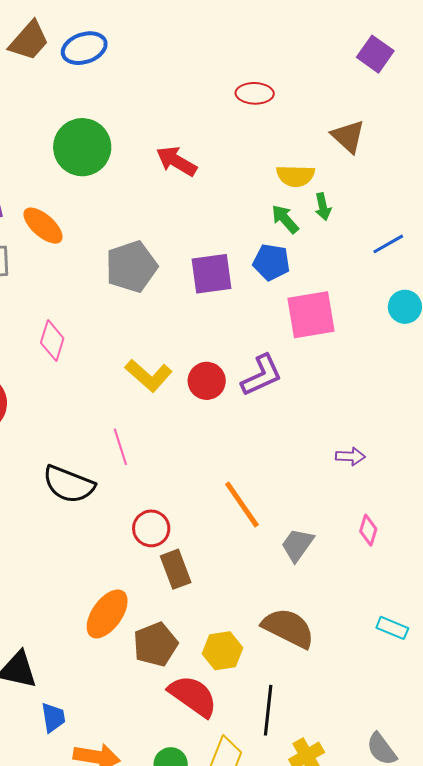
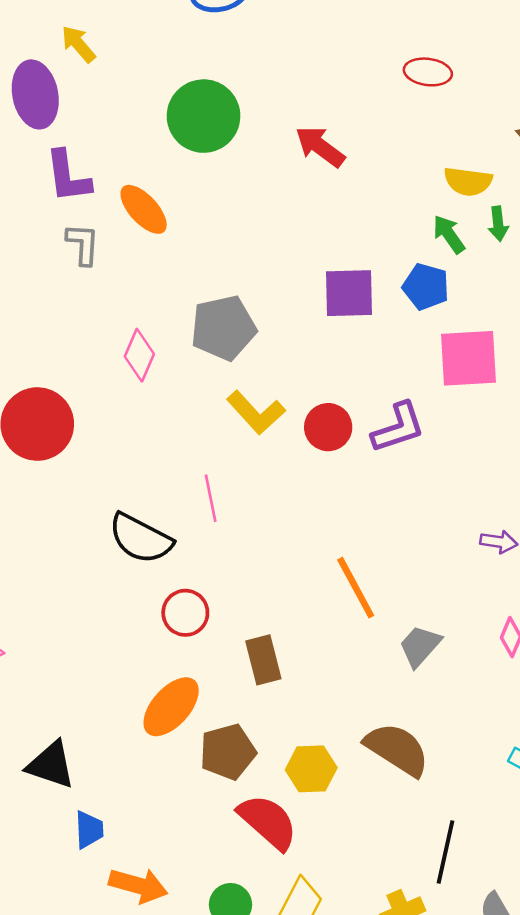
gray pentagon: (131, 267) -> (223, 328), moved
red circle: (151, 528) -> (185, 613), moved
black line: (268, 710) -> (445, 852), moved

